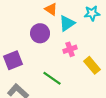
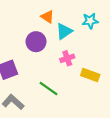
yellow rectangle: (92, 65) -> (90, 75), turned -30

